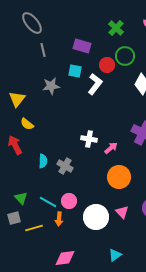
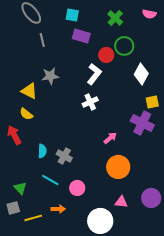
cyan square: (75, 71) -> (72, 15), moved
yellow triangle: (17, 99) -> (29, 91), moved, turned -42
white cross: (89, 139) -> (90, 102), moved, turned -35
pink circle: (69, 201) -> (77, 188), moved
cyan line: (48, 202) -> (50, 180), moved
pink triangle: (122, 212) -> (121, 202), turned -40
white circle: (96, 217) -> (100, 221), moved
orange arrow: (59, 219) -> (58, 209), turned -96

